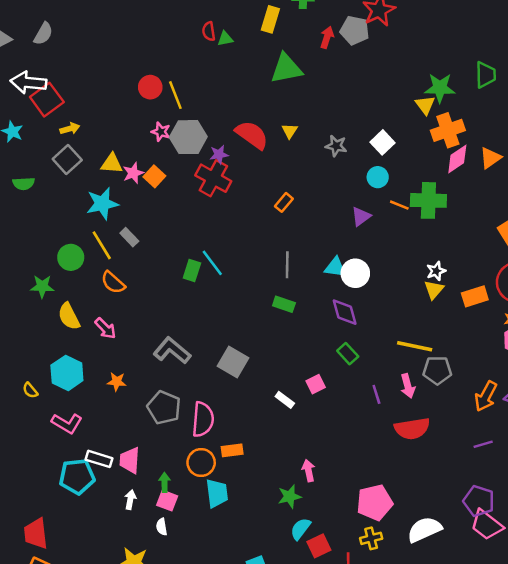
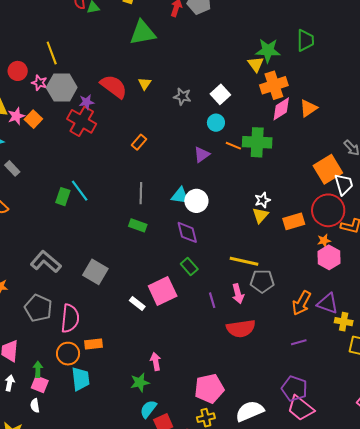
red circle: (150, 87) -> (18, 71), moved
pink square: (316, 384) -> (163, 291), size x1.8

